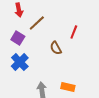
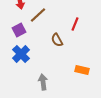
purple square: (18, 38) -> (19, 30), turned 32
orange rectangle: (68, 87) -> (82, 70), moved

